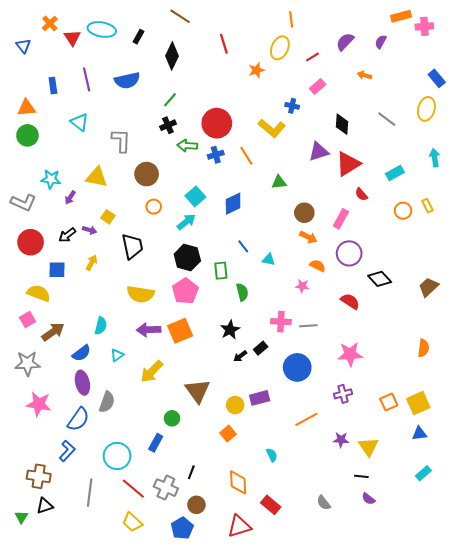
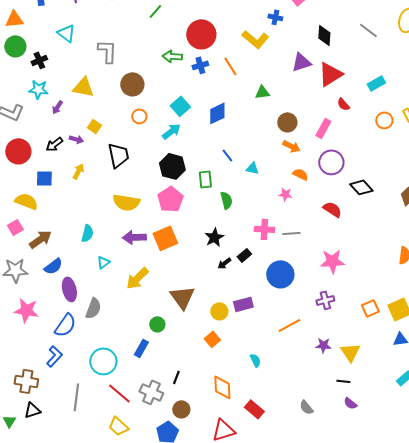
black cross: (168, 125) -> (39, 60), moved
blue semicircle: (81, 353) -> (53, 266), moved

